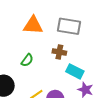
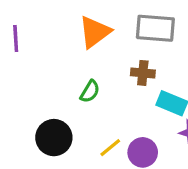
orange triangle: (33, 25) -> (95, 32), turned -35

